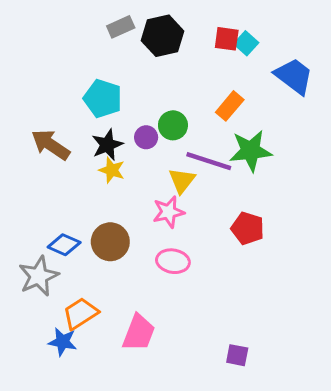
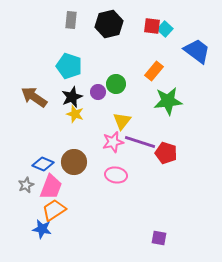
gray rectangle: (121, 27) -> (71, 20), moved, turned -60
purple line: (209, 161) -> (140, 142), moved
gray star: (39, 276) -> (26, 185), size x0.6
pink trapezoid: (139, 333) -> (51, 187), moved

